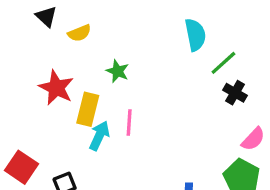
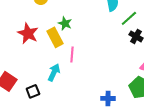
yellow rectangle: (88, 109) -> (55, 37), moved, turned -42
cyan arrow: (99, 136) -> (54, 72), moved

